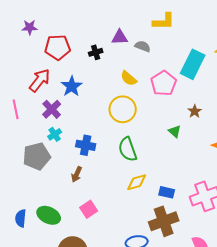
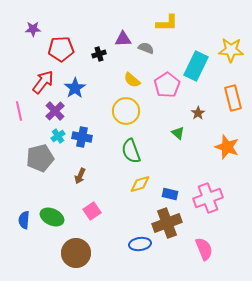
blue cross: (86, 145) -> (82, 137), moved

